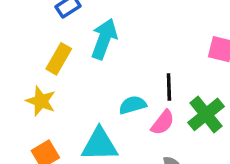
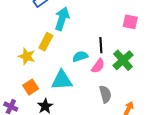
yellow rectangle: (59, 59) -> (46, 42), moved

